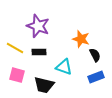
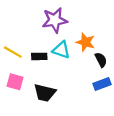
purple star: (38, 26) -> (55, 20), moved, turned -30
cyan triangle: (64, 67) -> (61, 50), moved

